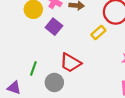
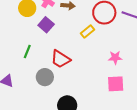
green line: (33, 68) -> (27, 51), moved

